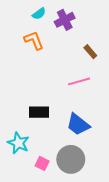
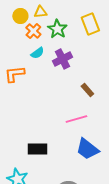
orange L-shape: (34, 40) -> (14, 74), moved, turned -75
blue trapezoid: (78, 124) -> (87, 149), moved

